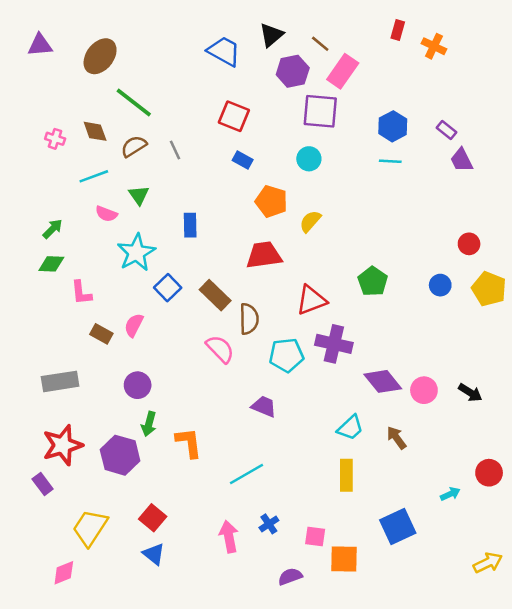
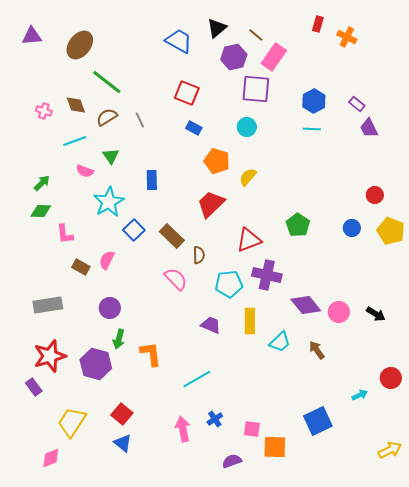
red trapezoid: (264, 255) -> (211, 204), turned -36
brown semicircle: (249, 319) -> (199, 255), size x0.7
yellow rectangle: (346, 475) -> (250, 321), moved

